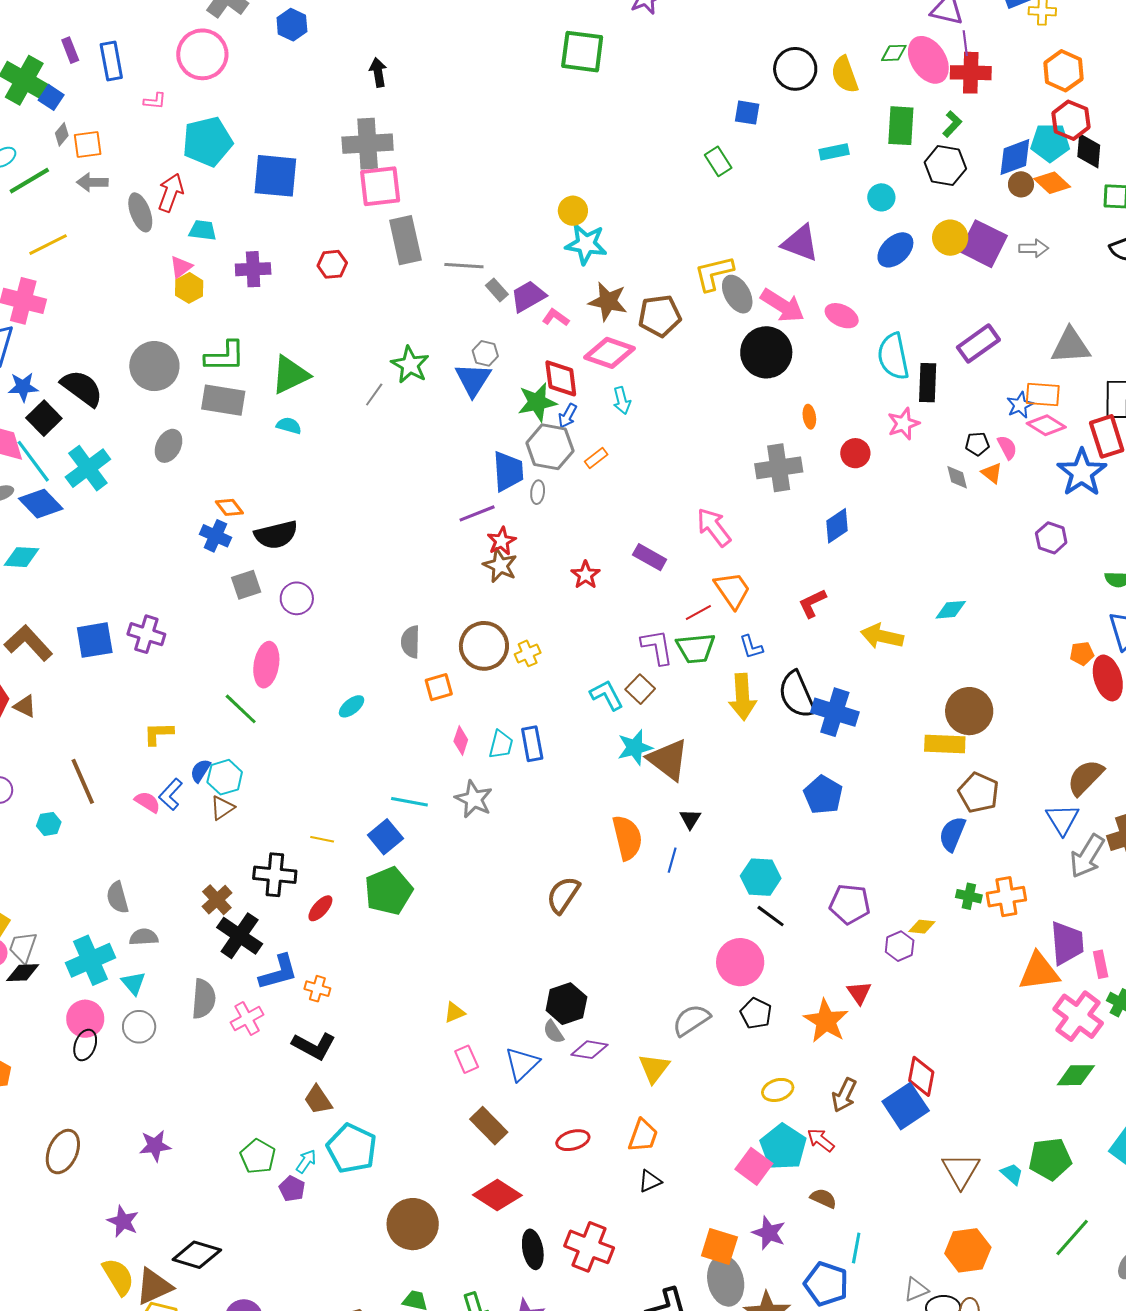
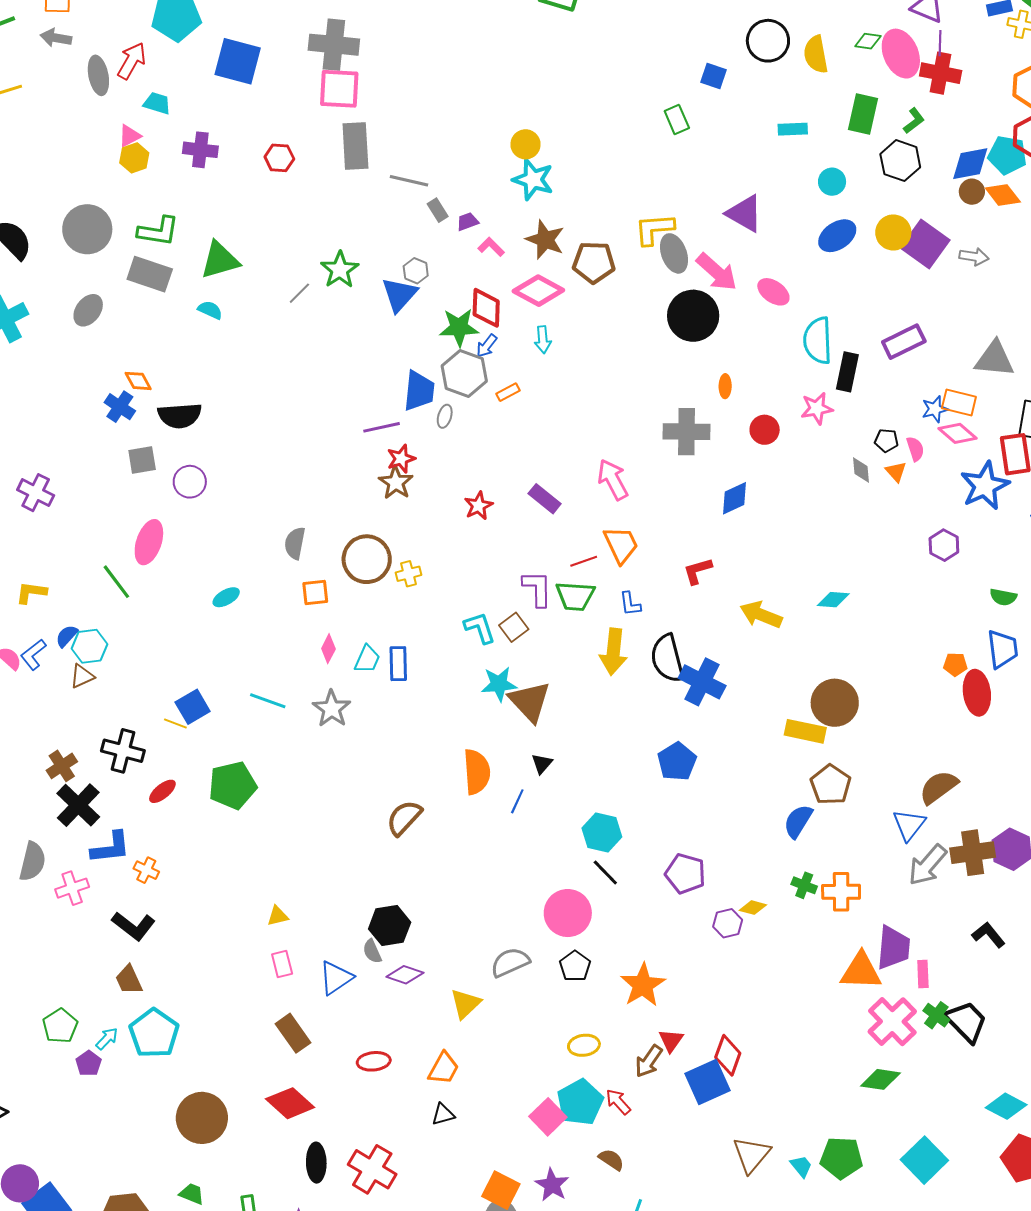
purple trapezoid: (528, 296) -> (467, 222), size x0.6
blue square: (385, 837) -> (193, 707), moved
red triangle: (859, 993) -> (671, 1040), moved

